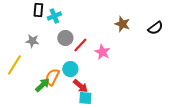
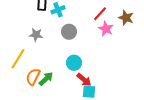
red line: (80, 45) -> (100, 14), moved
pink star: (102, 52) -> (106, 29), moved
orange semicircle: (52, 77) -> (33, 77), moved

